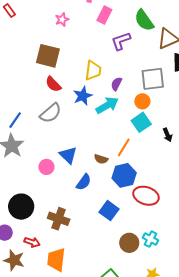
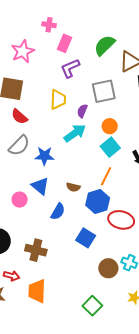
pink star: (62, 20) -> (23, 51), size x1.6
green semicircle: (144, 20) -> (105, 45), turned 85
purple L-shape: (121, 41) -> (70, 68), moved
gray square: (153, 79) -> (104, 91), moved
blue star: (83, 96) -> (44, 156), moved, turned 30
orange line: (124, 147) -> (106, 176), moved

